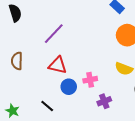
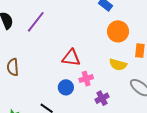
purple line: (54, 34) -> (36, 22), moved
red triangle: (58, 65) -> (71, 58), moved

